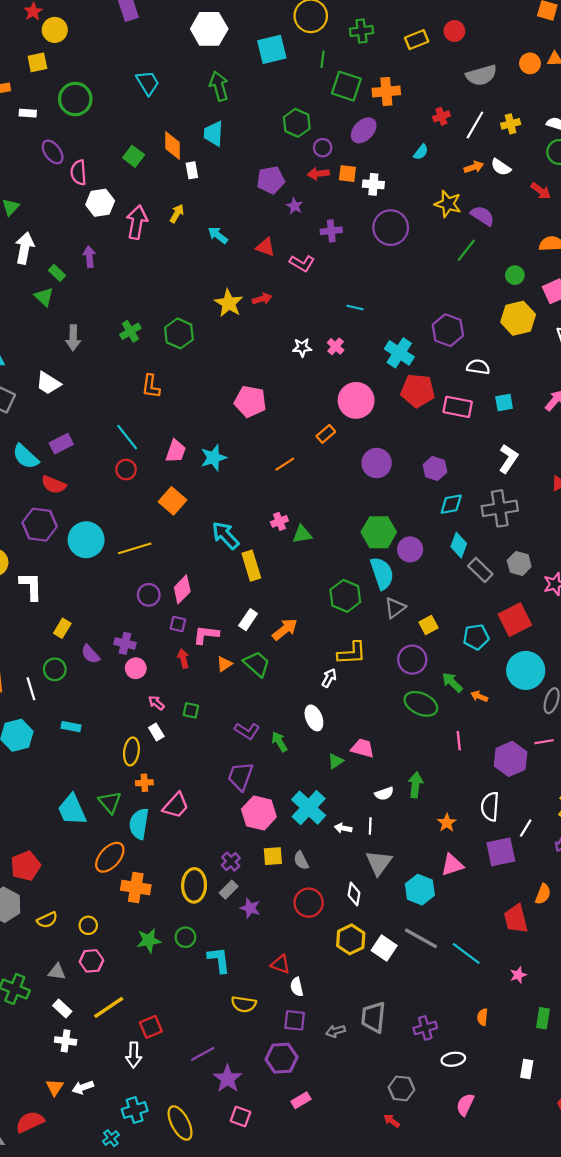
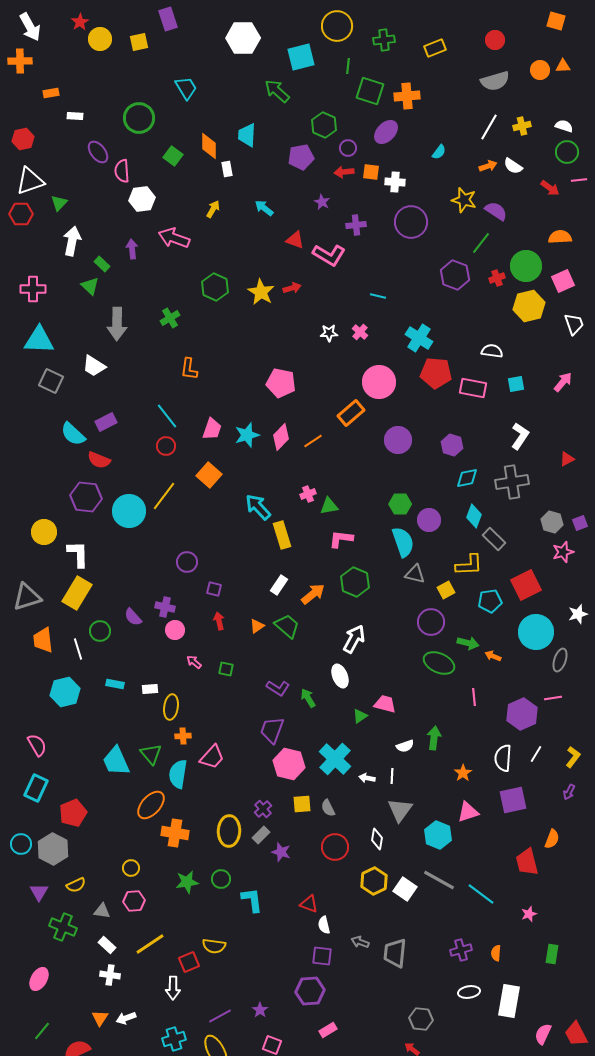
red circle: (454, 31) -> (495, 40), moved
yellow square: (37, 62) -> (139, 42), moved
green arrow: (219, 86) -> (277, 91), moved, turned -32
green circle: (75, 99) -> (139, 118), moved
red cross: (441, 116) -> (497, 278), moved
purple pentagon: (271, 180) -> (301, 157), moved
pink arrow: (137, 222) -> (174, 238), moved, turned -80
cyan arrow: (218, 235) -> (264, 208), moved
pink L-shape: (302, 263) -> (329, 255), size x1.4
green circle: (515, 275) -> (526, 266), size x1.8
purple hexagon: (448, 330) -> (455, 275), moved
green hexagon: (179, 333) -> (215, 287), moved
gray arrow: (73, 338) -> (117, 324), size x1.4
orange rectangle: (326, 434) -> (351, 413), size x1.5
green hexagon: (379, 532) -> (400, 504), size x0.7
yellow line: (135, 548) -> (164, 496), moved, turned -36
gray hexagon: (519, 563) -> (552, 522), moved
pink diamond: (182, 589) -> (281, 437), moved
green hexagon: (345, 596) -> (355, 582), moved
gray triangle: (395, 608) -> (415, 574), turned 50
yellow rectangle: (62, 628) -> (77, 593), moved, size x1.8
pink L-shape: (206, 635) -> (341, 539), moved
yellow L-shape: (352, 653) -> (469, 565), moved
white arrow: (329, 678) -> (354, 639), size x1.6
green arrow: (452, 682) -> (468, 643), turned 150
white rectangle: (156, 732) -> (150, 689), moved, turned -63
white line: (526, 828) -> (536, 754), moved
yellow semicircle: (47, 920) -> (76, 885), moved
yellow semicircle: (244, 1004) -> (214, 946), moved
purple cross: (425, 1028) -> (461, 950), moved
gray arrow: (336, 1031) -> (360, 942), moved, turned 36
purple line: (203, 1054) -> (220, 1016), moved
white rectangle: (527, 1069) -> (509, 1001), moved, size x1.8
purple star: (228, 1079) -> (260, 1010), size x0.6
pink semicircle: (465, 1105) -> (543, 1034), moved

